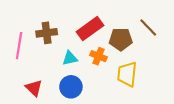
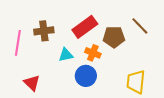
yellow trapezoid: (127, 74) -> (136, 82), moved
blue circle: (71, 87) -> (86, 76), moved

